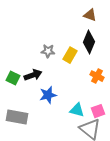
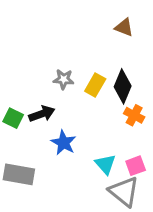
black diamond: (89, 42) -> (123, 86), moved
blue star: (48, 95) -> (64, 143), turned -30
cyan triangle: (77, 110) -> (105, 164), turned 35

